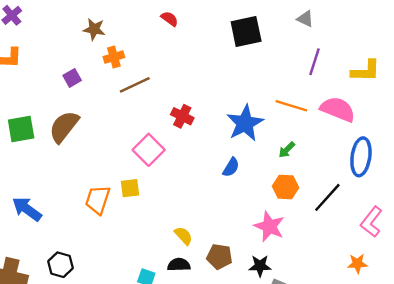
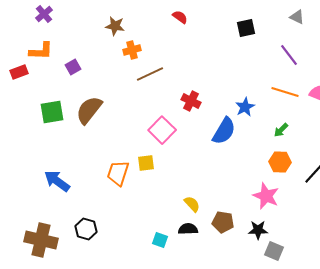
black square: (246, 32) -> (246, 28), size x0.7
purple line: (315, 62) -> (289, 55), moved, turned -55
purple square: (72, 78) -> (73, 67), moved
blue star: (245, 123) -> (245, 107), size x0.6
blue semicircle: (231, 167) -> (224, 131), moved, size x1.6

